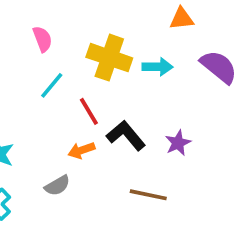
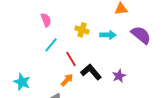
yellow cross: (109, 58) -> (82, 30), size x0.6
orange arrow: (81, 150) -> (67, 80), turned 152

